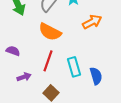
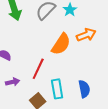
orange semicircle: (50, 32) -> (61, 44), moved, turned -90
cyan rectangle: (74, 67) -> (57, 89), moved

